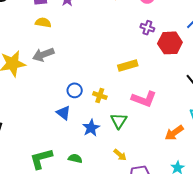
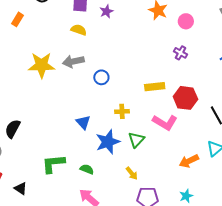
red hexagon: (170, 43) -> (185, 98), moved
blue circle: (75, 90) -> (101, 77), moved
yellow cross: (100, 96) -> (122, 111), turned -32
blue star: (91, 128) -> (108, 142), size x1.4

